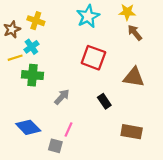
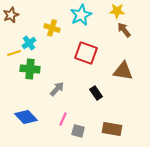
yellow cross: (36, 21) -> (52, 28), moved
brown star: (12, 29) -> (11, 15), moved
brown rectangle: (132, 132) -> (112, 129), moved
gray square: (55, 146) -> (78, 131), moved

